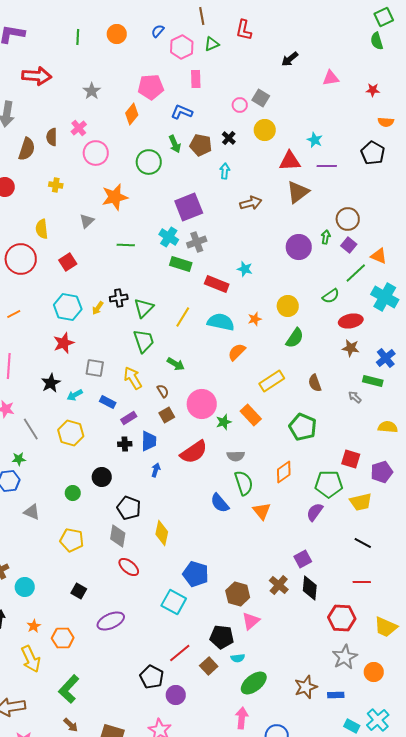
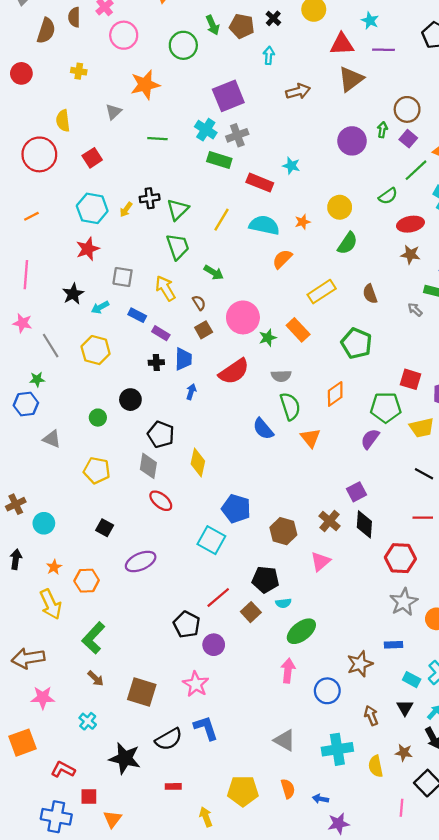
purple rectangle: (129, 418) -> (161, 333), turned 63
pink triangle: (251, 621) -> (321, 561), moved
brown star: (306, 687) -> (360, 664), moved

